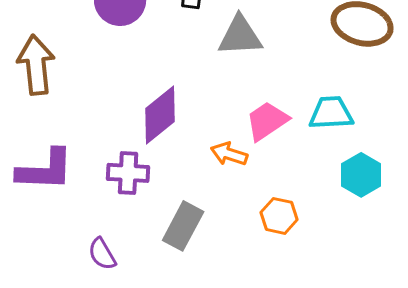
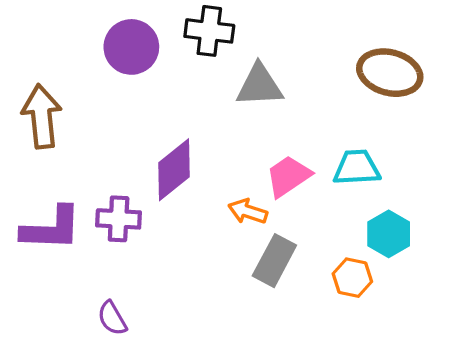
purple cross: (128, 173) -> (119, 219), moved
orange hexagon: (279, 216) -> (352, 278), moved
gray rectangle: (183, 226) -> (274, 261), moved

